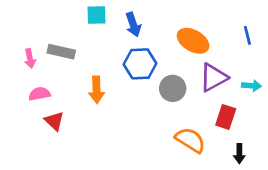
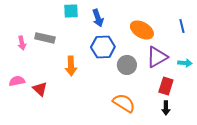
pink semicircle: (39, 94) -> (17, 81), moved
orange semicircle: (190, 140) -> (124, 103), moved
black arrow: (239, 154) -> (166, 108), moved

